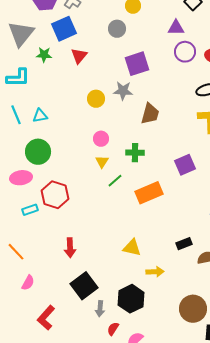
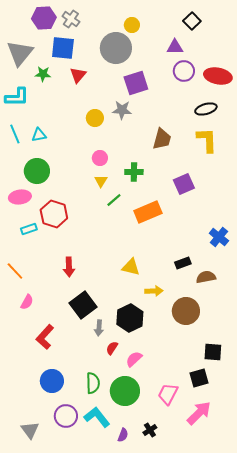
blue square: (64, 29) -> (63, 48), turned 30
gray circle: (117, 29) -> (116, 48), size x1.8
brown trapezoid: (150, 114) -> (162, 139), moved
brown circle: (193, 309) -> (186, 311), moved

